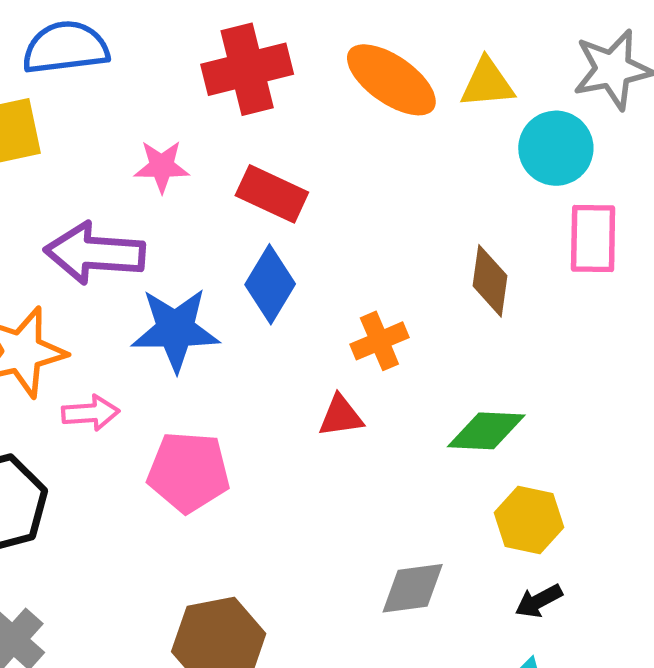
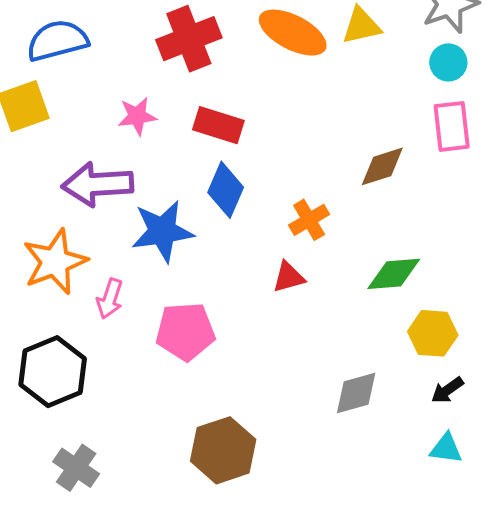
cyan circle: (556, 148) -> (448, 62), moved, size x0.7
brown diamond: (490, 281) -> (382, 166), turned 72
pink arrow: (90, 413) -> (110, 299), turned 120

